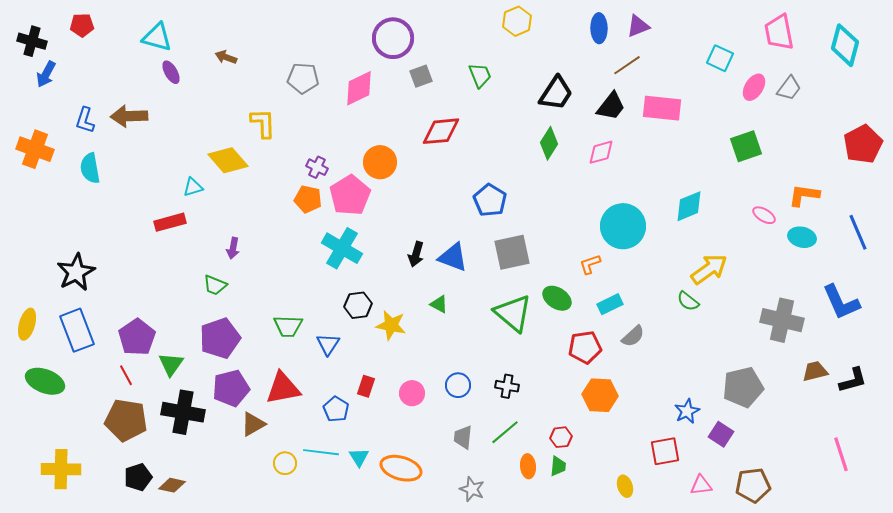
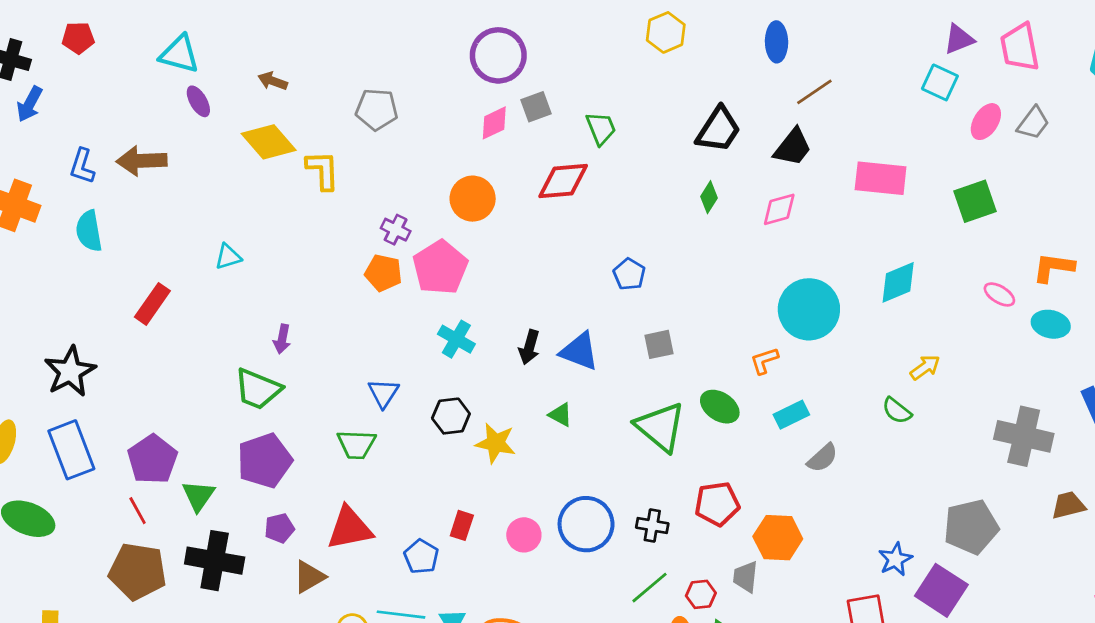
purple triangle: (638, 26) -> (959, 39), moved
green trapezoid: (480, 75) -> (601, 128), moved
pink diamond: (359, 88) -> (494, 123), moved, size x0.7
pink rectangle: (662, 108) -> (881, 178), moved
green diamond: (549, 143) -> (709, 197), size x0.7
yellow diamond: (228, 160) -> (269, 142), moved
orange circle: (380, 162) -> (473, 199), moved
blue pentagon: (490, 200) -> (629, 274), size x0.7
red rectangle: (170, 222) -> (152, 304), moved, turned -40
cyan cross: (342, 248) -> (456, 339), moved, size x0.7
gray square: (512, 252) -> (659, 344), size x0.6
yellow arrow: (709, 269) -> (925, 367), size x0.6
green trapezoid: (215, 285) -> (258, 389), size x1.5
blue triangle: (328, 344) -> (383, 393), moved
red pentagon: (585, 347) -> (717, 504), moved
blue circle: (458, 385) -> (586, 524), size x1.6
purple pentagon: (231, 388) -> (279, 528), size x0.6
purple square: (721, 434) -> (941, 590), size x1.5
gray trapezoid: (463, 437) -> (745, 577), moved
red hexagon: (561, 437) -> (701, 594), moved

